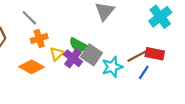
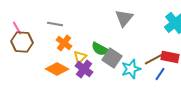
gray line: (29, 18) -> (55, 24), turned -35
orange cross: (39, 39) -> (64, 43), turned -35
purple cross: (73, 58) -> (84, 69), moved

